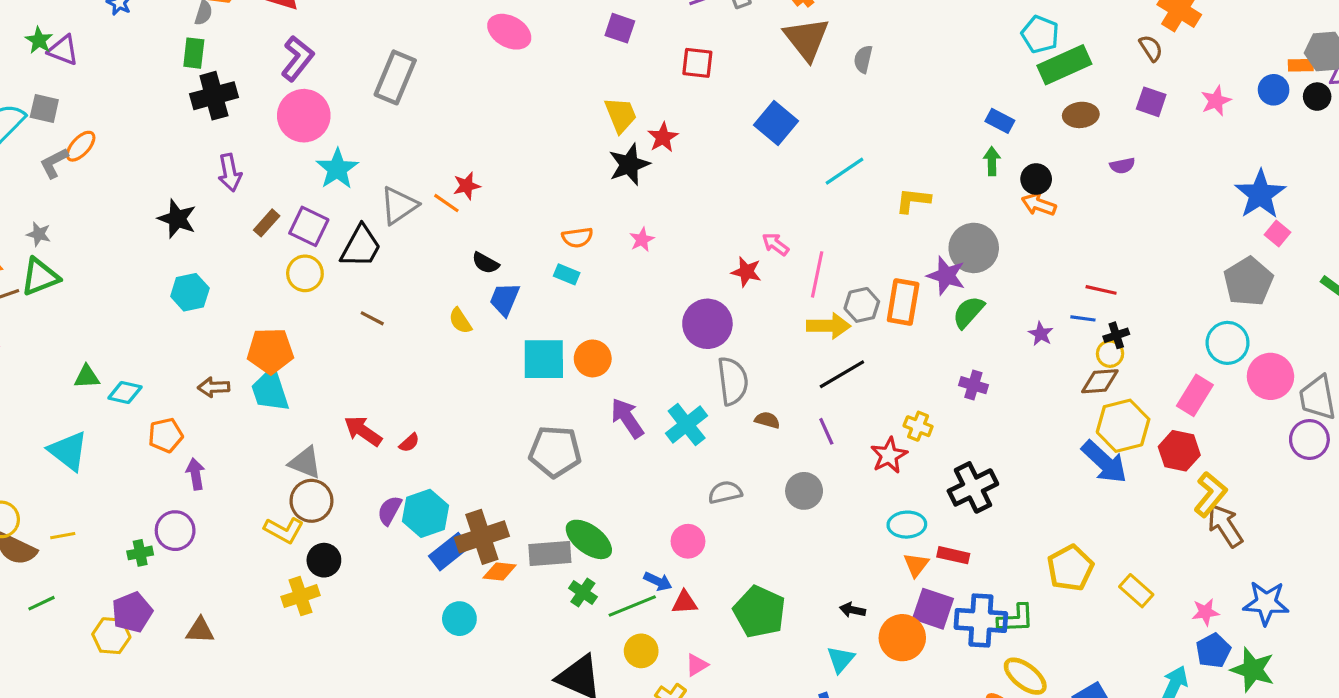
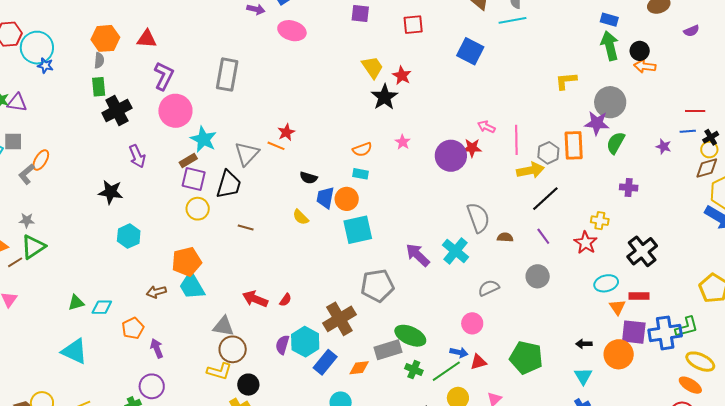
green arrow: (992, 161) -> (610, 46), size x1.6
cyan line: (844, 171) -> (513, 20), moved, turned 36
brown rectangle: (267, 223) -> (188, 161), moved, turned 30
purple circle: (707, 324) -> (451, 156), moved
orange circle: (593, 358) -> (347, 199), moved
brown cross: (482, 537) -> (339, 319), moved

